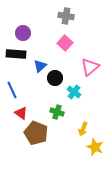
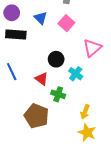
purple circle: (23, 33) -> (12, 13), moved
blue triangle: (40, 66) -> (41, 18), moved, turned -32
red triangle: (21, 113) -> (42, 79), moved
yellow star: (95, 147) -> (87, 132), moved

